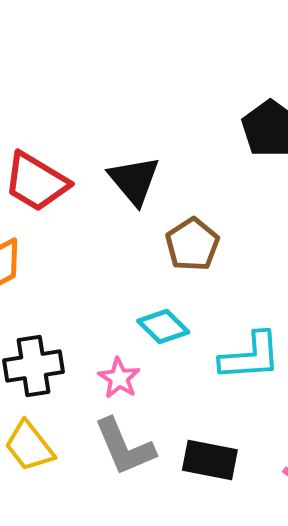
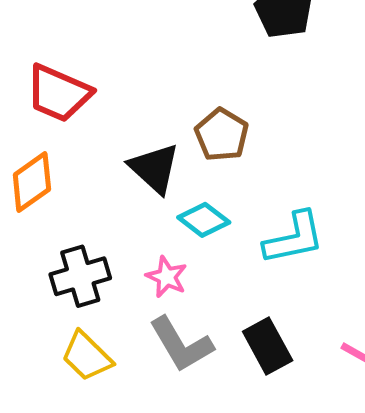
black triangle: (134, 180) -> (154, 168), moved
black rectangle: (210, 460) -> (268, 346), turned 58

